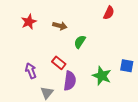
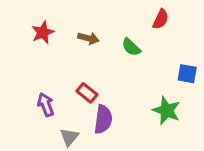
green semicircle: (80, 42) -> (131, 47), moved, turned -80
blue square: (127, 66) -> (187, 74), moved
green star: (102, 76) -> (167, 111), moved

